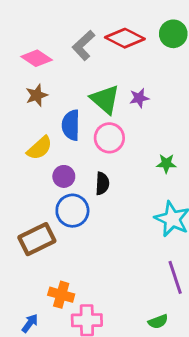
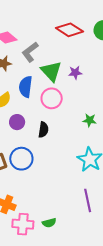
gray L-shape: (84, 45) -> (30, 52), moved
blue circle: (72, 211) -> (21, 159), moved
green semicircle: (158, 322) -> (49, 223), moved

